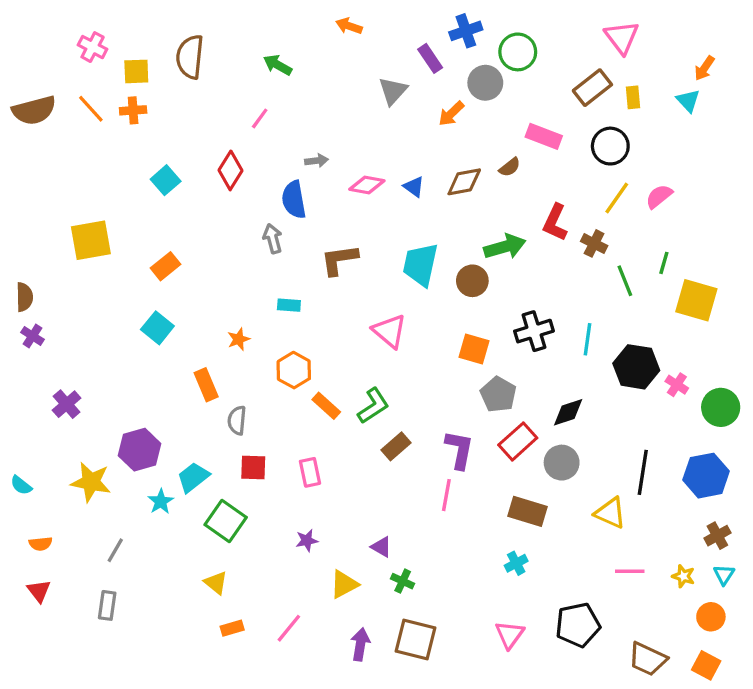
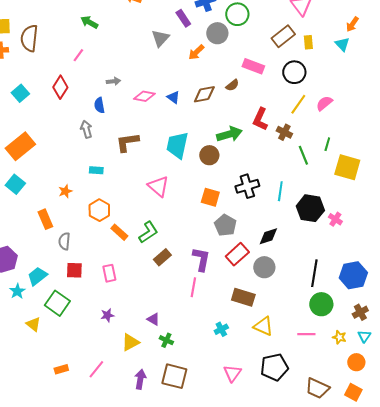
brown semicircle: (190, 57) -> (29, 38), moved
blue semicircle: (294, 200) -> (99, 105), size x0.7
orange rectangle: (166, 266) -> (20, 146), size x1.6
green circle: (721, 407) -> (321, 304), moved
yellow triangle: (610, 513) -> (263, 326), moved
cyan cross: (516, 563) -> (221, 329), moved
yellow triangle: (216, 583) -> (33, 324), moved

